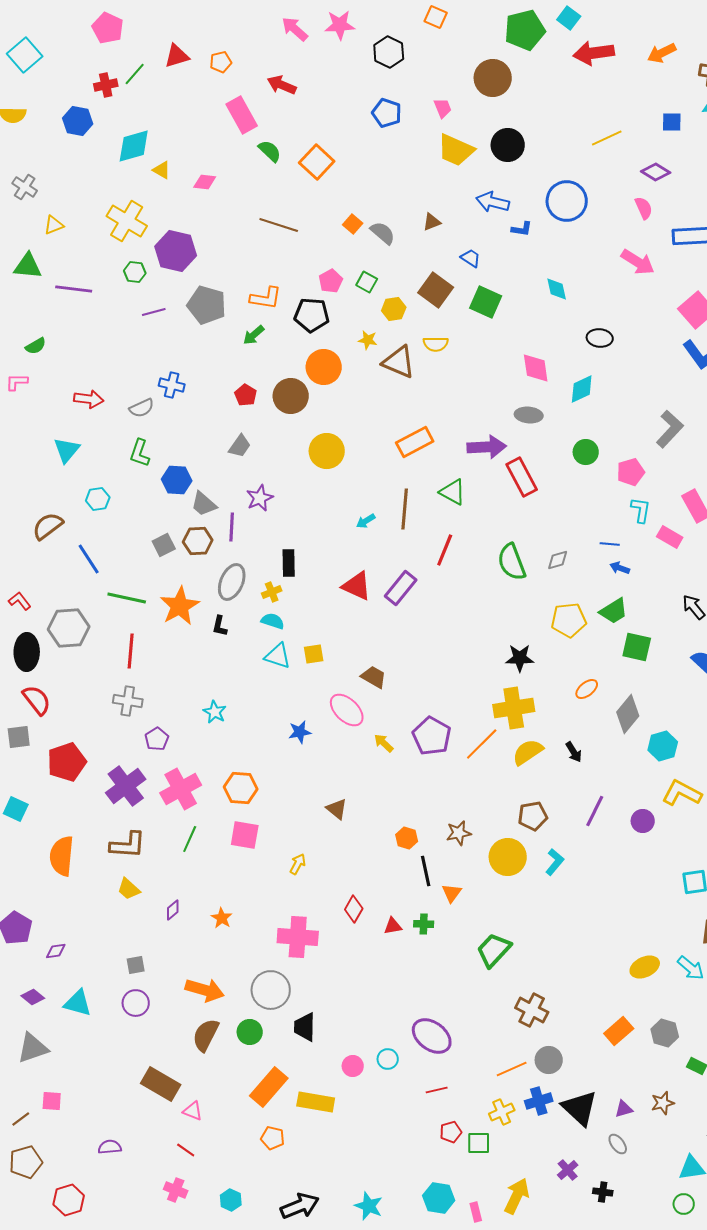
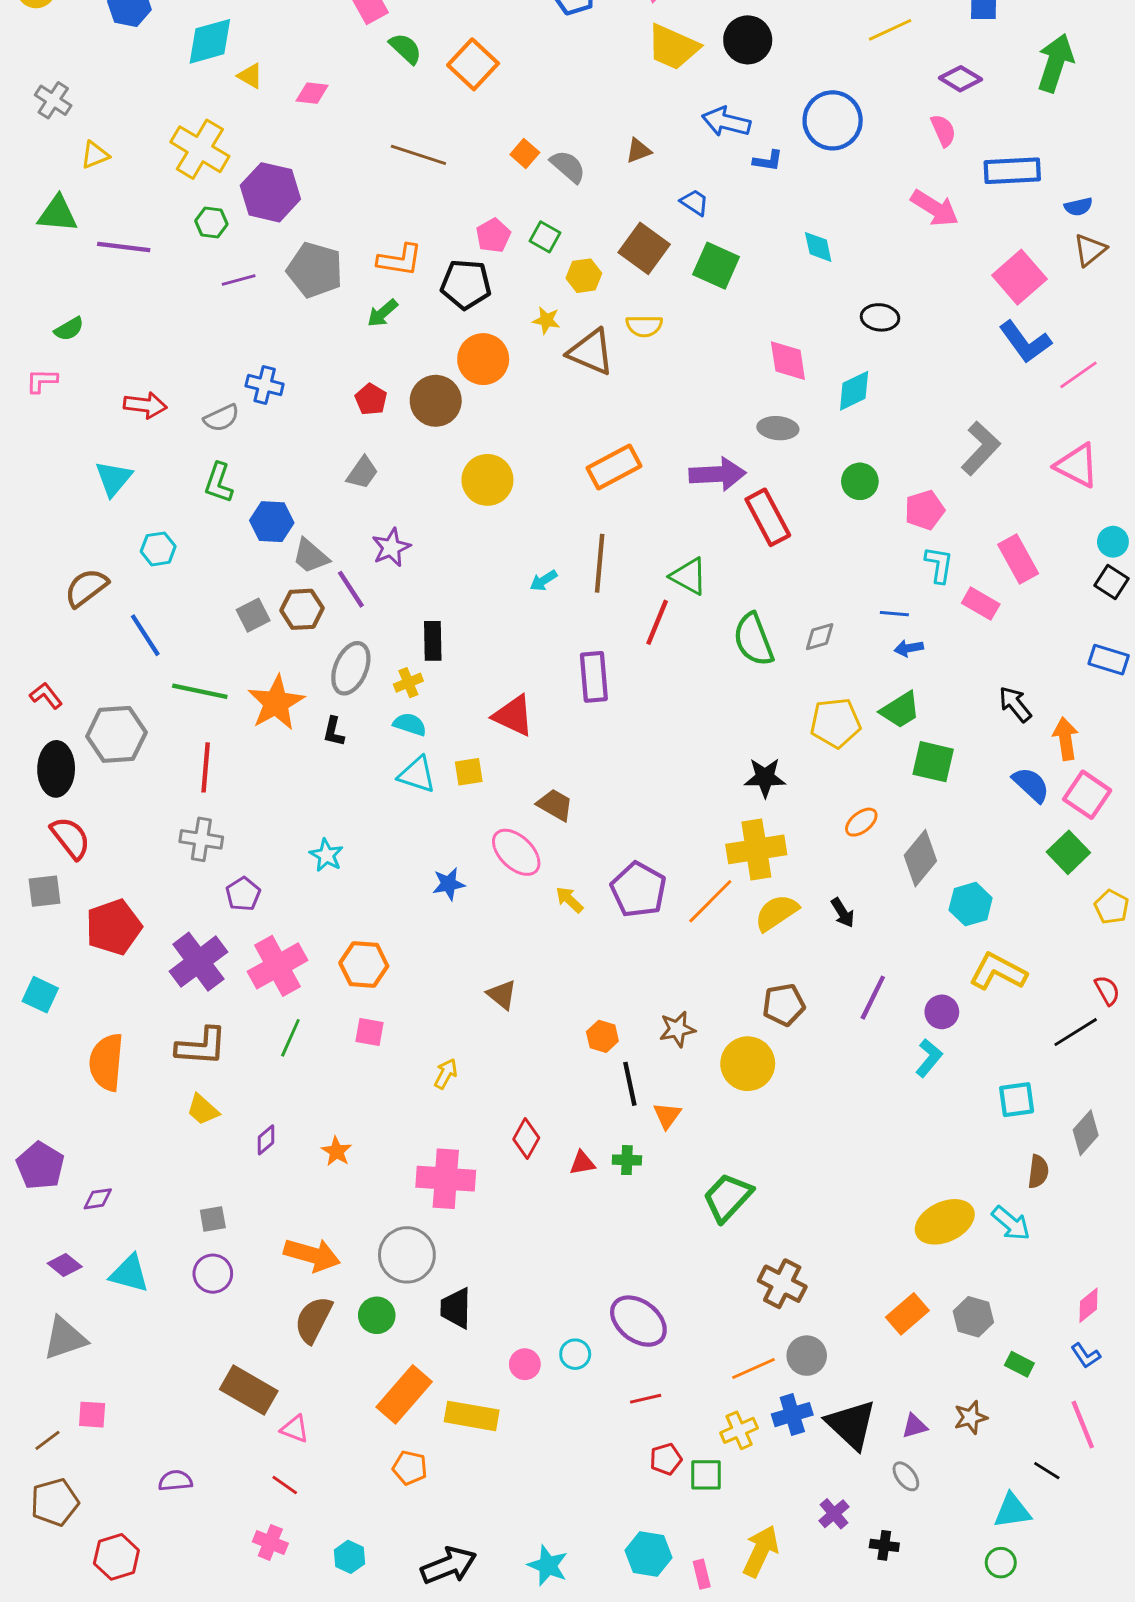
green triangle: (453, 492) -> (689, 576), moved
purple line: (232, 527) -> (351, 589), turned -36
blue arrow: (620, 568) -> (909, 648), turned -30
red triangle: (357, 586) -> (513, 716), moved
purple rectangle: (401, 588) -> (594, 677), turned -44
pink square: (245, 835) -> (370, 1032), size x0.7
cyan L-shape: (555, 862) -> (929, 1058), moved
yellow ellipse: (645, 967) -> (945, 1222), size x1.4

